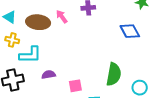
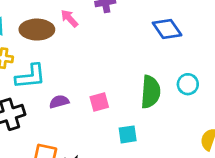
pink square: (75, 86) -> (99, 102), moved
cyan circle: (140, 88) -> (188, 84), moved

